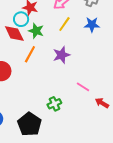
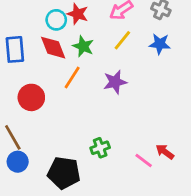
cyan circle: (21, 19) -> (56, 20), moved
pink line: (83, 87) -> (144, 160), moved
black pentagon: (29, 124) -> (64, 173), turned -30

